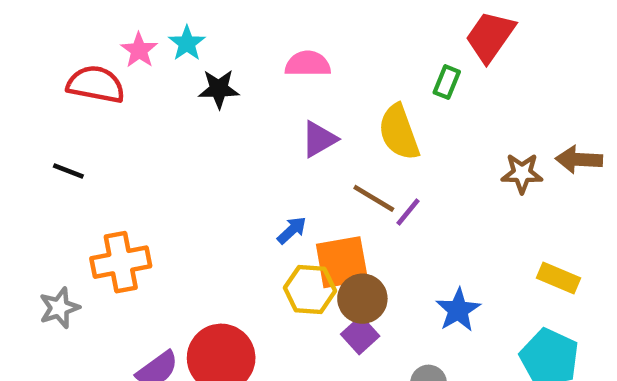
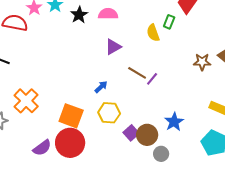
black star: (219, 89) -> (79, 15), moved, turned -30
yellow semicircle: (399, 132) -> (153, 33), moved, size x0.7
orange cross: (121, 262) -> (26, 101), turned -35
orange square: (342, 262) -> (71, 116), moved, turned 30
brown circle: (362, 299) -> (147, 135), moved

